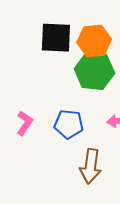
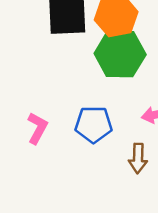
brown arrow: (91, 166) -> (138, 158), moved, size x0.7

